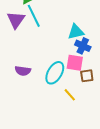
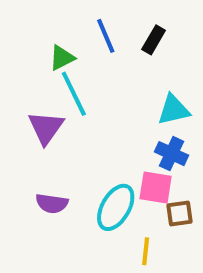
purple triangle: (16, 20) -> (46, 128), moved
cyan triangle: (76, 32) -> (174, 110), moved
yellow line: (70, 95) -> (146, 251), turned 48

